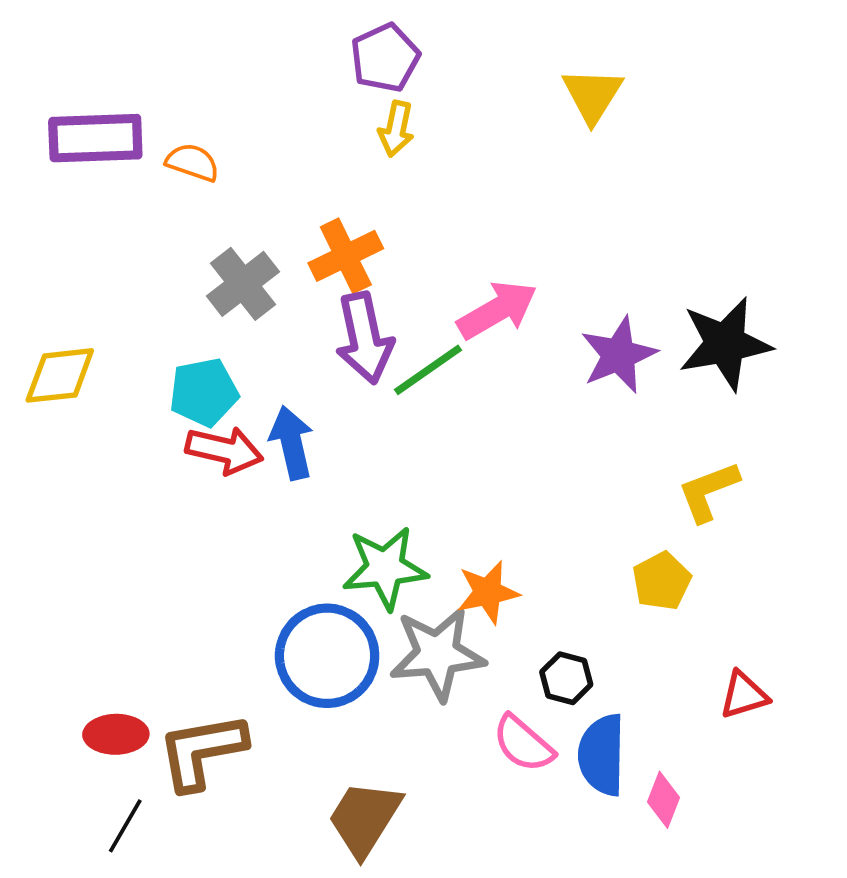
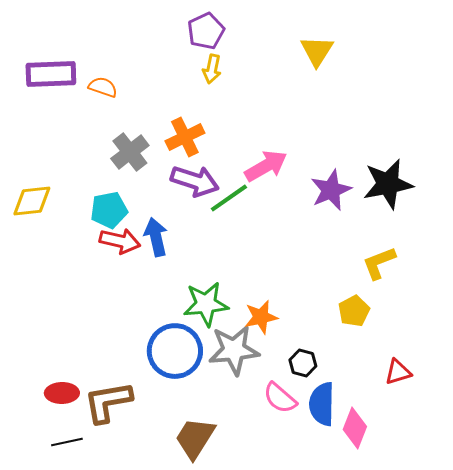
purple arrow: (364, 338) -> (195, 181), turned -60
pink diamond: (663, 800) -> (355, 428), size x1.4
black line: (125, 826) -> (67, 442), turned 48

